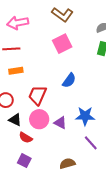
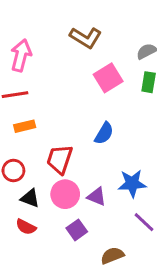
pink arrow: (18, 23) -> (21, 55), turned 120
pink square: (62, 44) -> (108, 78), moved
red semicircle: (26, 138) -> (26, 227), moved
purple square: (24, 161) -> (77, 230), moved, turned 32

